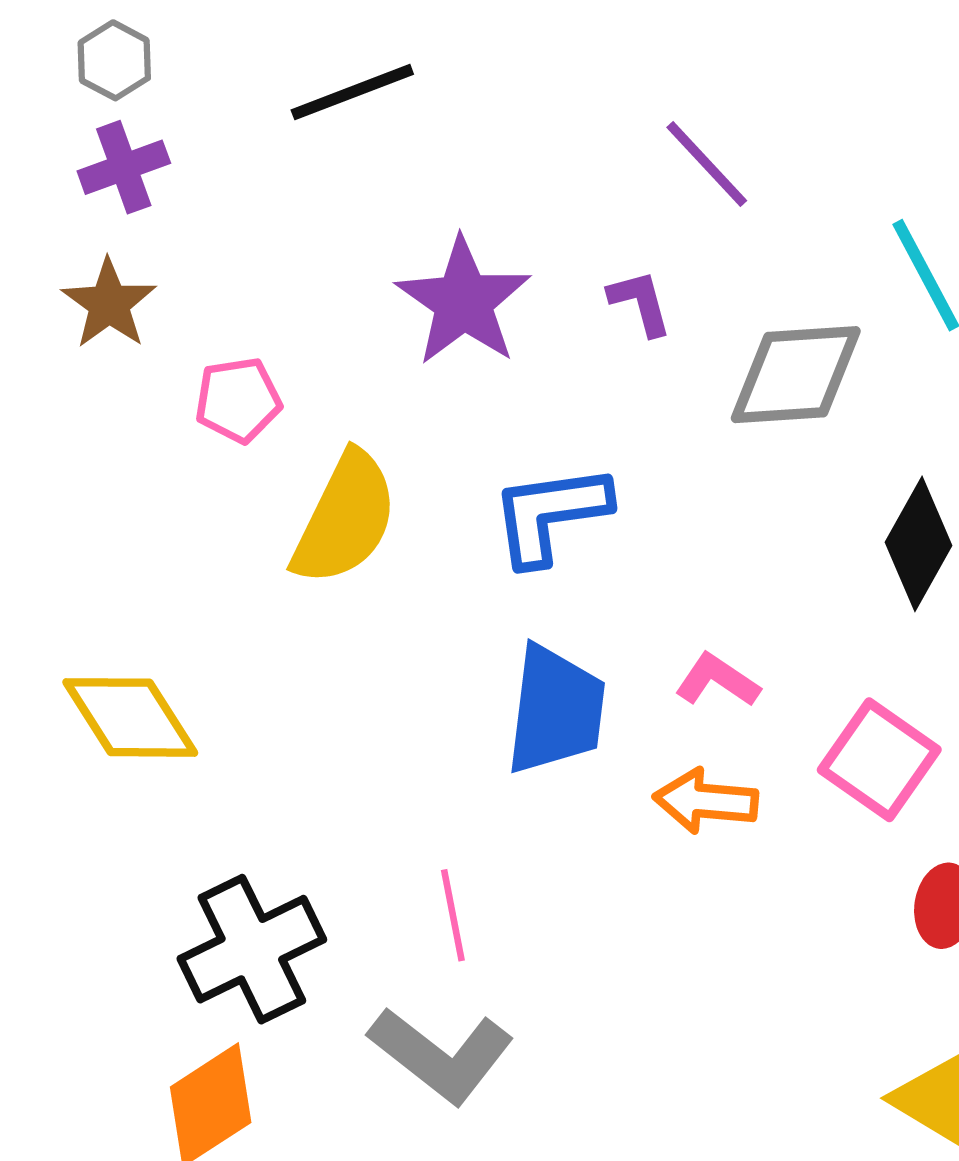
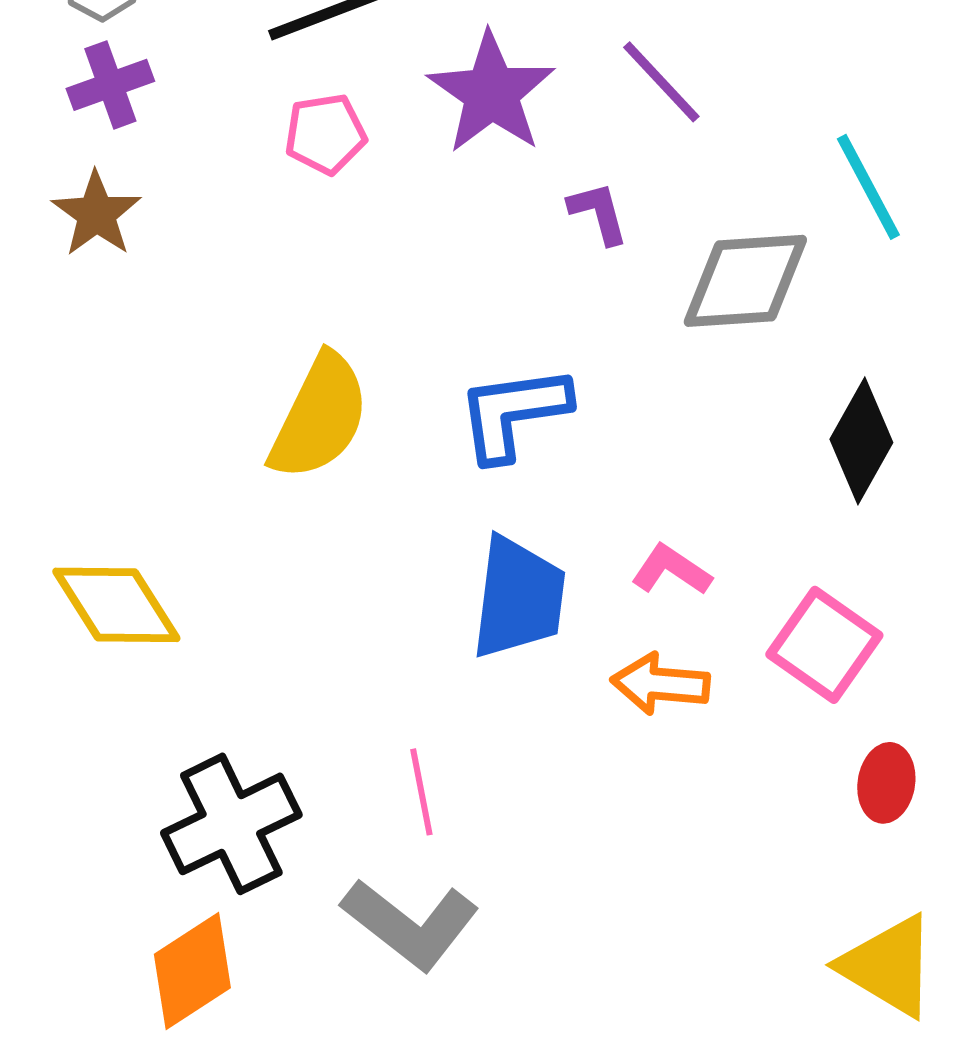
purple star: (463, 302) -> (491, 93), moved
pink pentagon: (238, 400) -> (325, 134), moved

